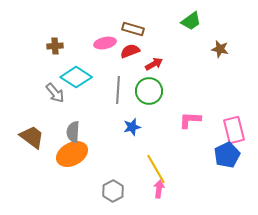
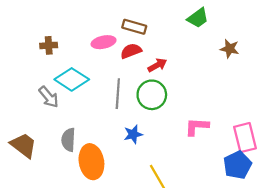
orange ellipse: (72, 154) -> (91, 162), moved, turned -72

